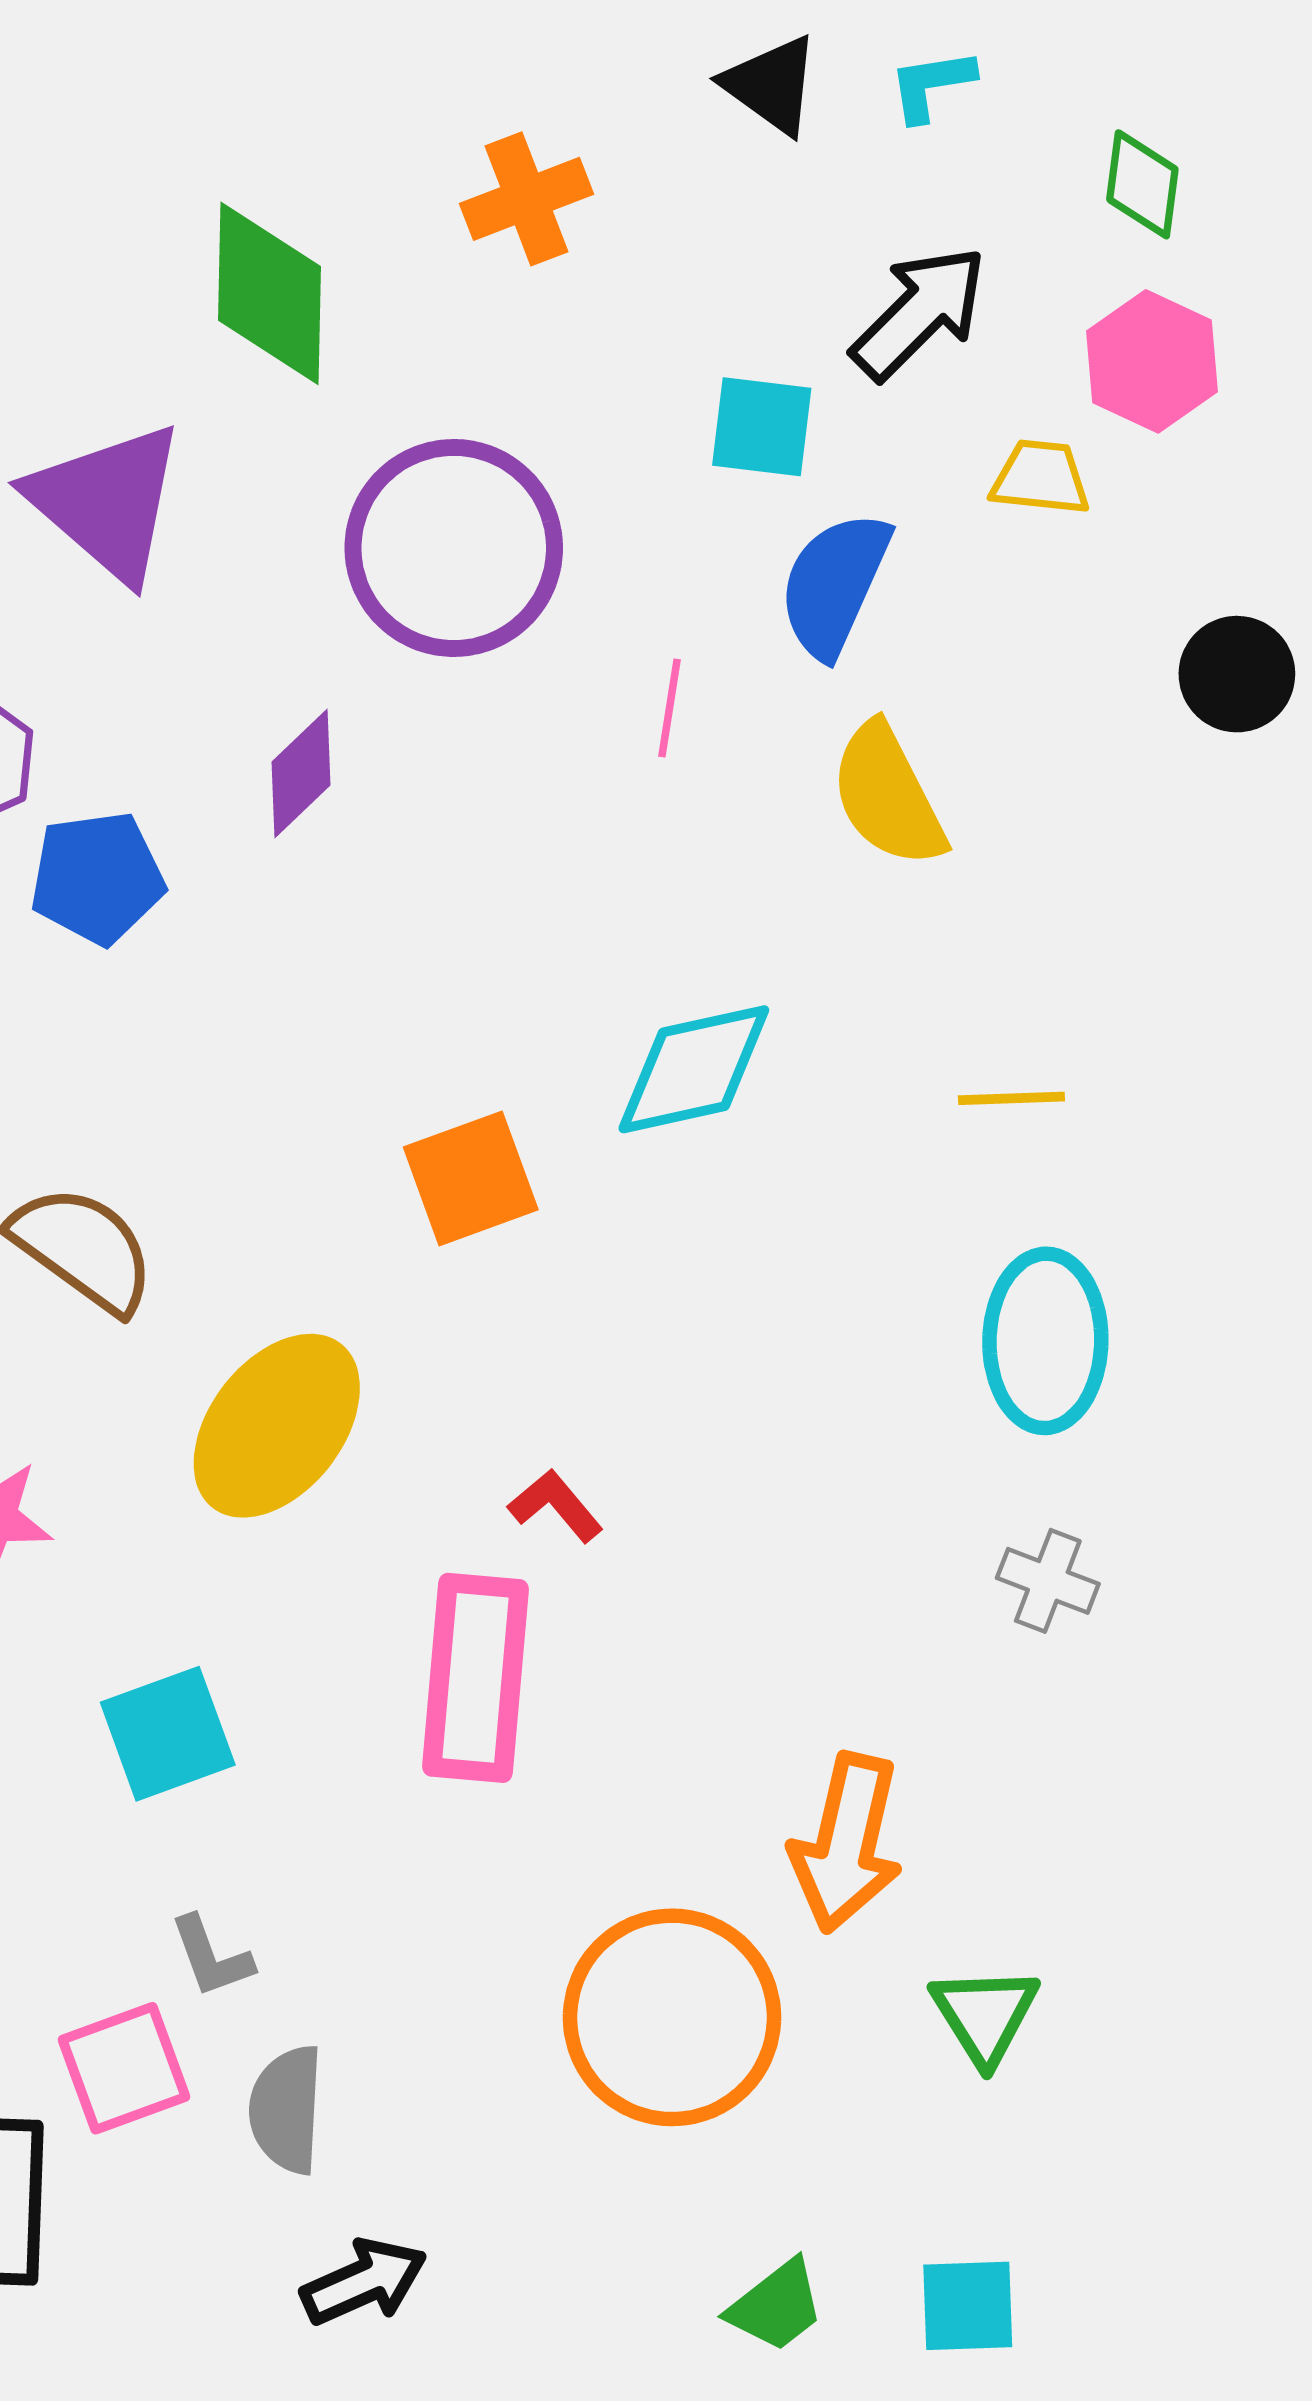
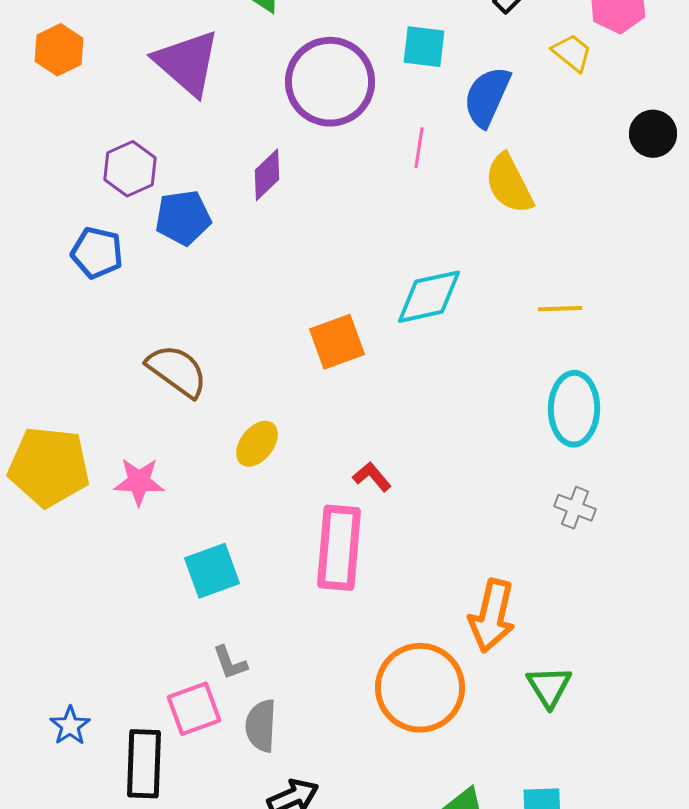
cyan square: (762, 427) -> (424, 47), moved
yellow trapezoid: (1041, 478) -> (572, 53), turned 33
yellow ellipse: (277, 1426) -> (257, 444), size x0.6

